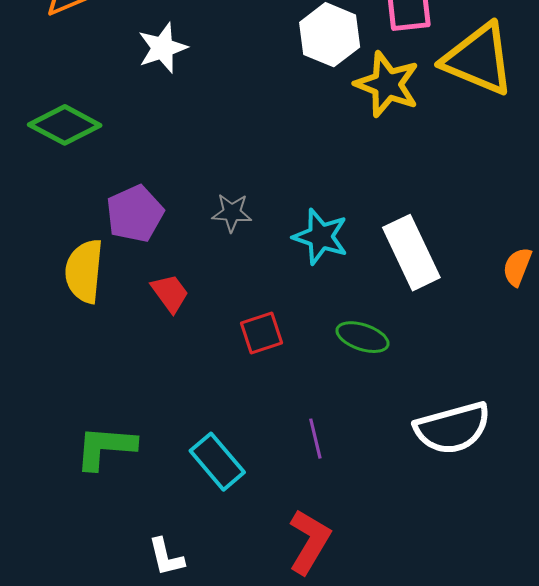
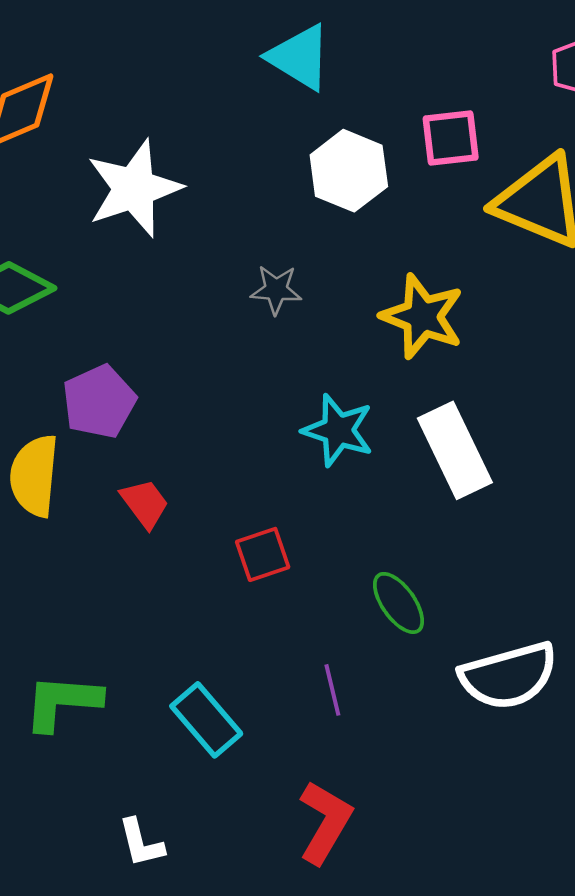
white star: (163, 48) -> (134, 188), size x1.5
yellow star: (387, 84) -> (422, 316), moved
gray star: (232, 213) -> (276, 290), moved
green ellipse: (362, 337) -> (399, 603), moved, turned 36

